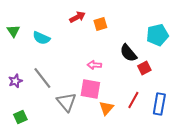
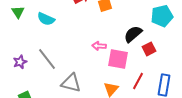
black semicircle: (128, 53) -> (133, 34), turned 90
pink square: (90, 89) -> (118, 59), moved
gray triangle: (66, 102) -> (71, 83), turned -35

